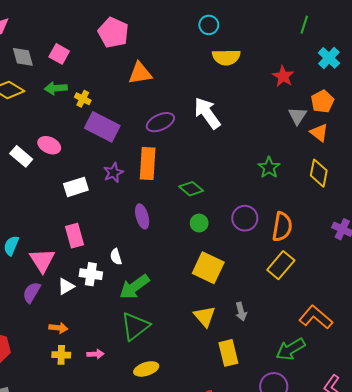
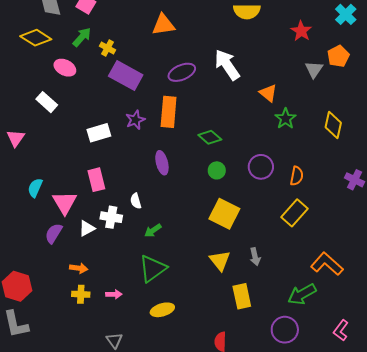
green arrow: (56, 88) -> (82, 37), turned 135
orange triangle: (319, 133) -> (268, 93), moved
pink ellipse: (49, 145) -> (65, 68), moved
orange semicircle: (282, 227) -> (297, 176), size x0.7
green arrow: (134, 287) -> (153, 230), size x0.6

